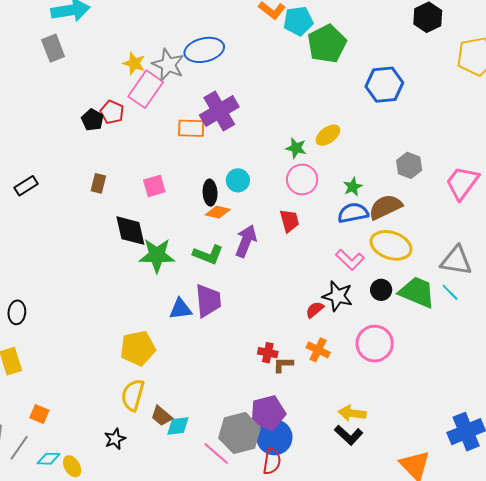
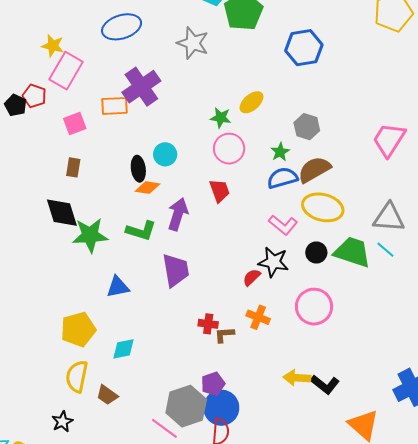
gray star: (168, 65) -> (193, 43), moved
gray hexagon: (409, 165) -> (307, 127), moved
brown rectangle: (98, 183) -> (73, 167), moved
pink square: (154, 186) -> (75, 123), moved
purple trapezoid: (208, 301) -> (176, 270), moved
purple pentagon: (268, 413) -> (213, 384), size x0.7
cyan diamond: (178, 426) -> (124, 349), moved
black L-shape: (349, 435) -> (325, 384), moved

